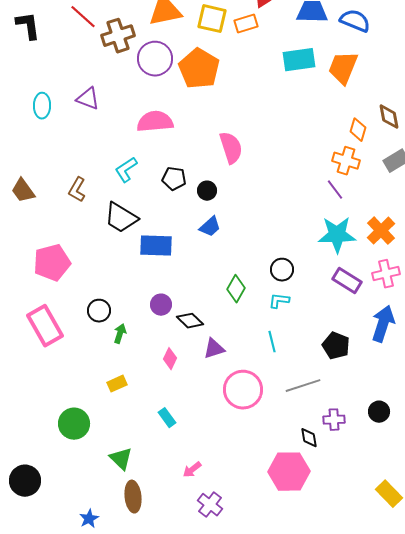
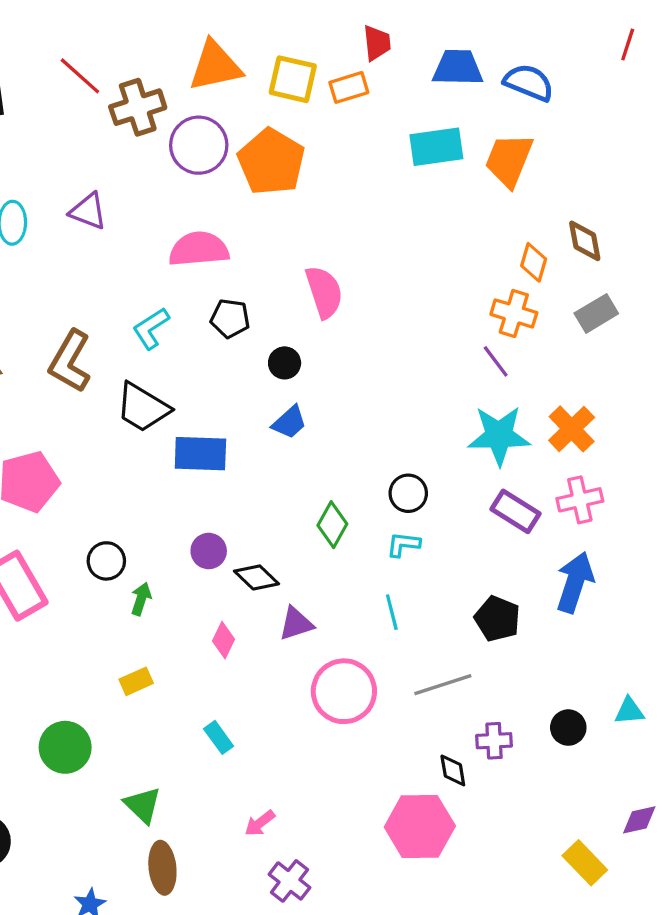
black pentagon: (174, 179) -> (230, 318), moved
brown L-shape: (77, 190) -> (70, 361), size x1.5

